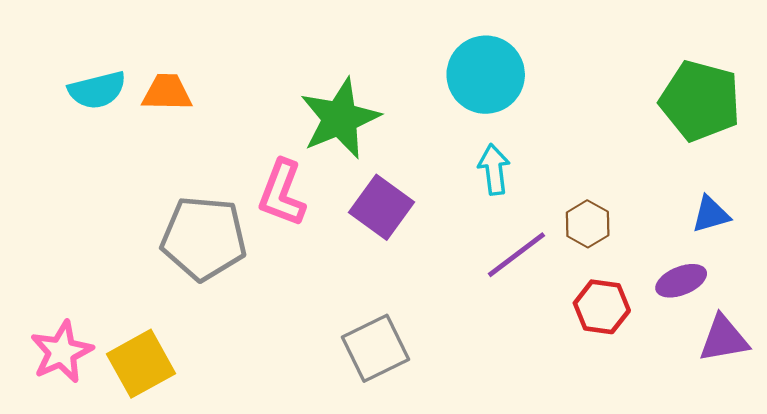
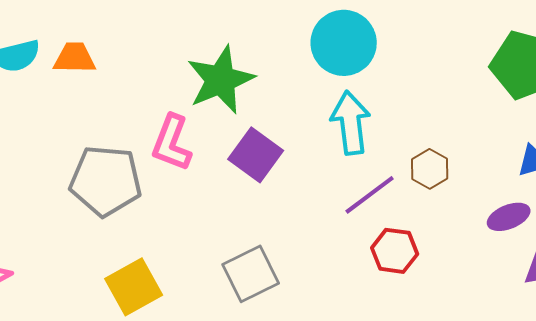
cyan arrow: (494, 169) -> (351, 123), size x1.5
red hexagon: (602, 307) -> (395, 251), moved
yellow square: (141, 364) -> (134, 287), moved

